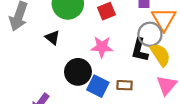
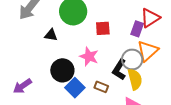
black triangle: (52, 38) -> (51, 35), turned -48
brown rectangle: (125, 85) -> (101, 87), moved

